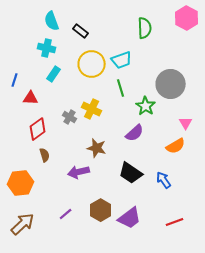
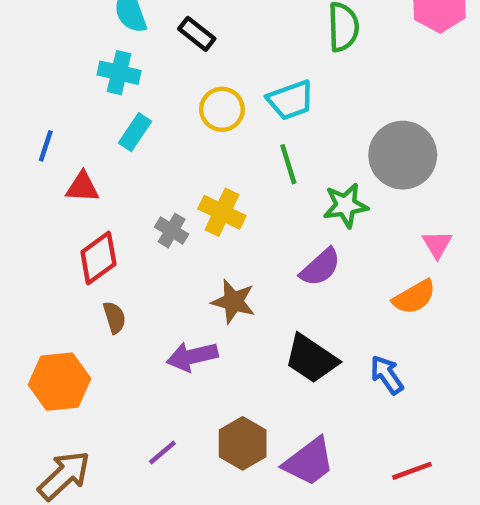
yellow circle: (92, 64) -> (222, 109), size x0.7
green star: (146, 106) -> (346, 205), turned 30

